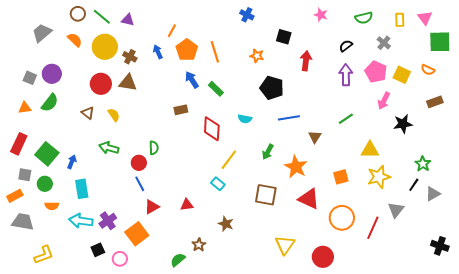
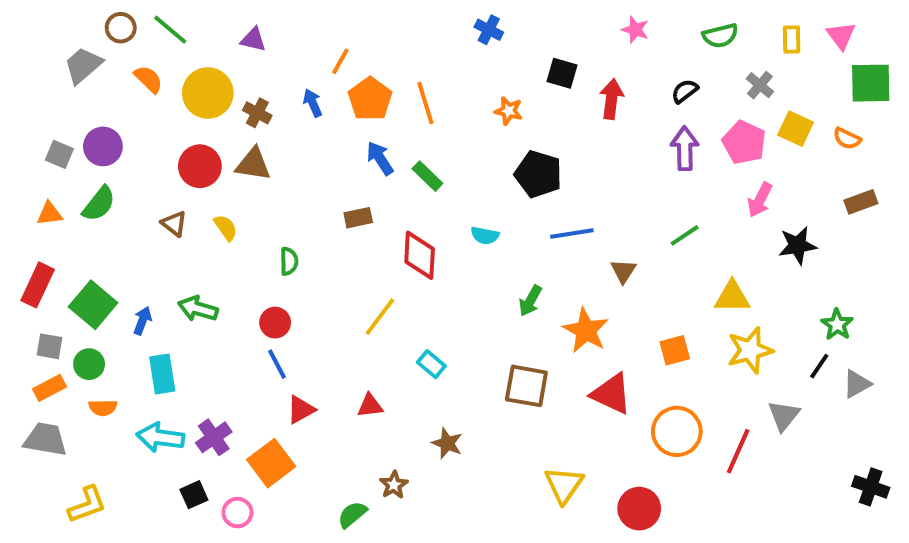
brown circle: (78, 14) -> (121, 28), moved
green line: (102, 17) -> (170, 30), moved
red arrow: (306, 61) -> (611, 99), moved
yellow square: (402, 75) -> (796, 129), moved
green arrow: (109, 148) -> (198, 309), moved
green semicircle: (154, 148) -> (289, 261), moved
yellow line: (229, 160) -> (380, 317), moved
orange rectangle: (15, 196) -> (49, 388), moved

